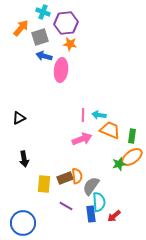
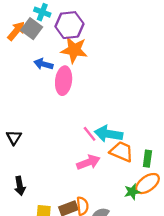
gray square: (40, 37) -> (32, 29), moved, turned -36
orange star: (70, 44) -> (74, 50), size x1.6
pink line: (83, 115) -> (90, 134), turned -40
cyan arrow: (99, 115) -> (108, 134), size x1.6
black triangle: (19, 118) -> (14, 137), turned -32

